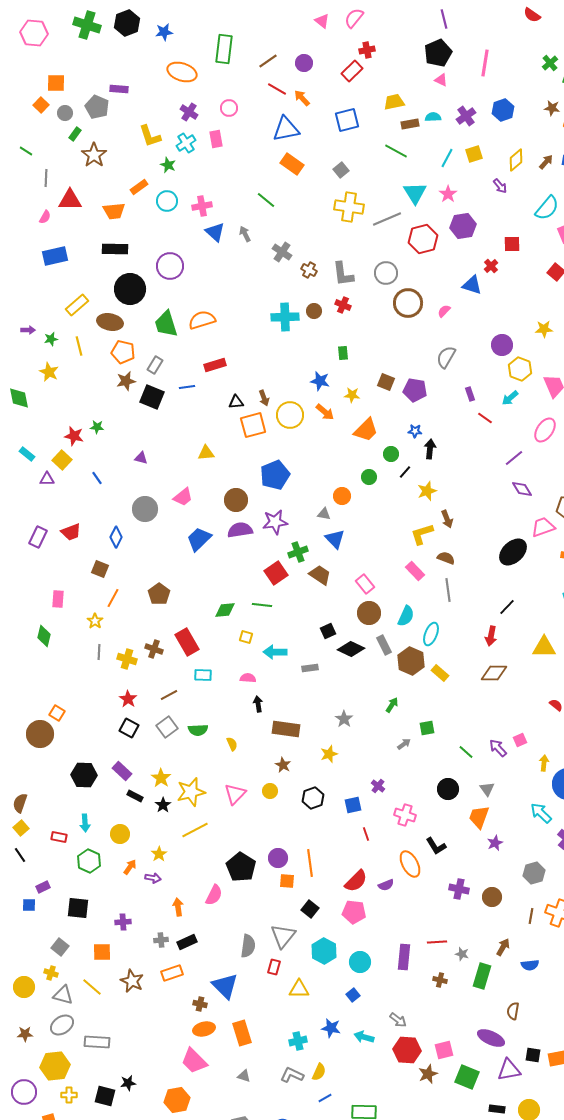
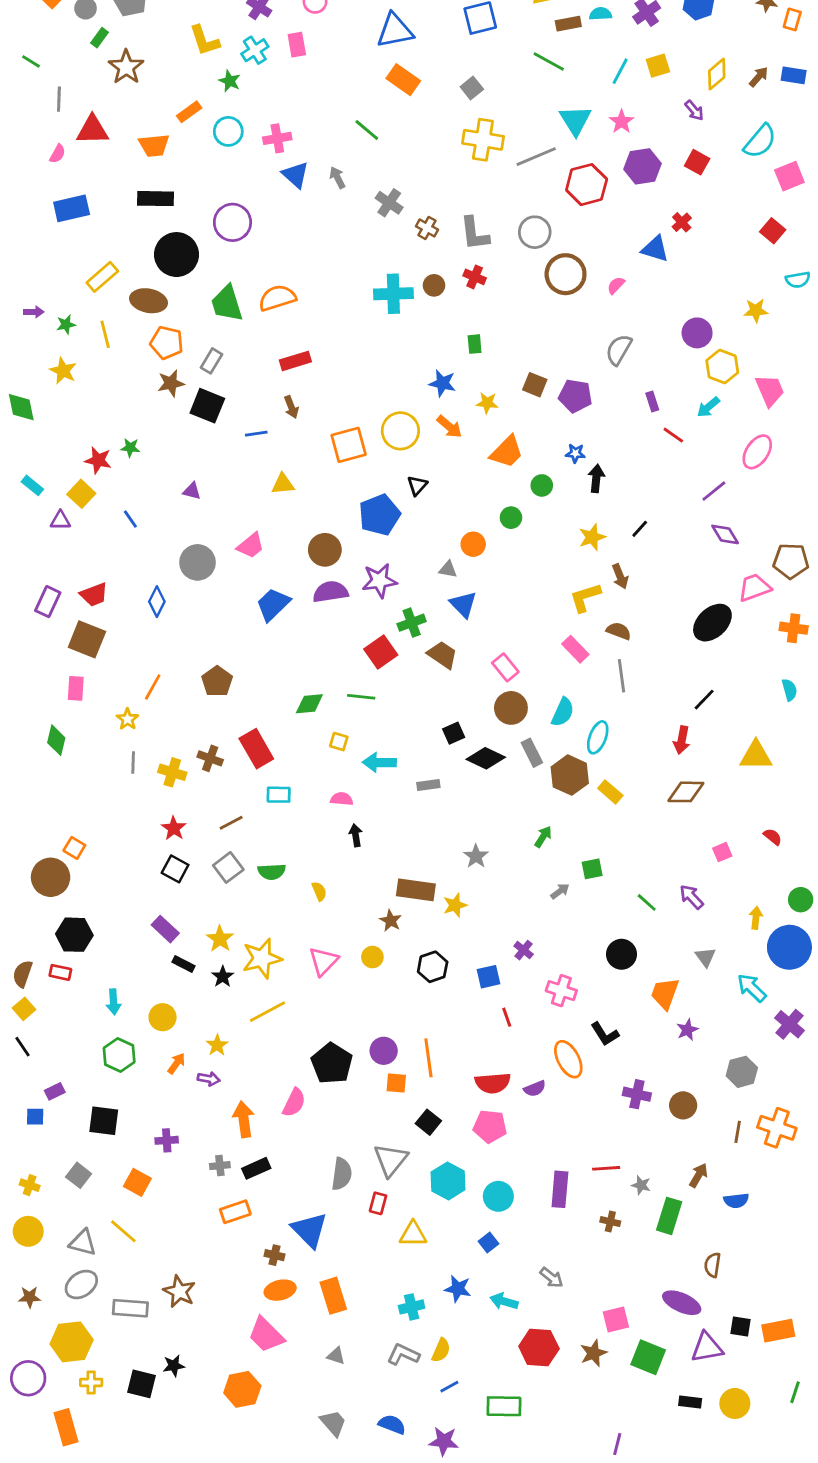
red square: (512, 244) -> (697, 162), moved, turned 30
blue line: (187, 387) -> (256, 434), moved
brown arrow: (264, 398) -> (291, 407), moved
black triangle: (236, 402) -> (417, 485), moved, turned -42
black line: (405, 472) -> (640, 529), moved
brown square: (100, 569) -> (87, 639), moved, size x1.5
brown rectangle: (286, 729) -> (416, 890), moved
pink square: (520, 740) -> (722, 852), moved
black hexagon: (84, 775) -> (74, 935), moved
gray triangle: (487, 789) -> (705, 957), moved
red rectangle: (59, 837) -> (60, 972), moved
red semicircle: (356, 881) -> (493, 1083), turned 40
orange arrow: (178, 907) -> (244, 1119), size x1.4
orange square: (102, 952) -> (137, 1182), turned 30
yellow cross: (51, 973) -> (30, 1185), moved
brown star: (132, 981) -> (179, 1291), moved
red hexagon: (407, 1050) -> (539, 1347), moved

